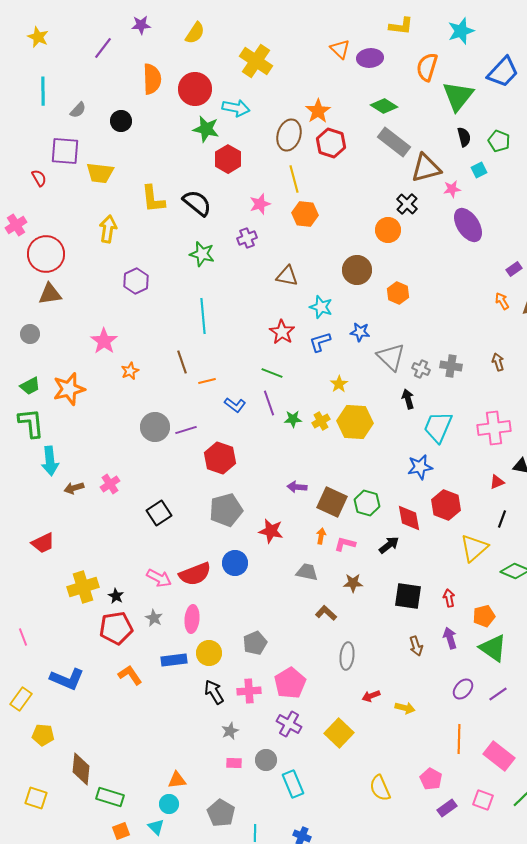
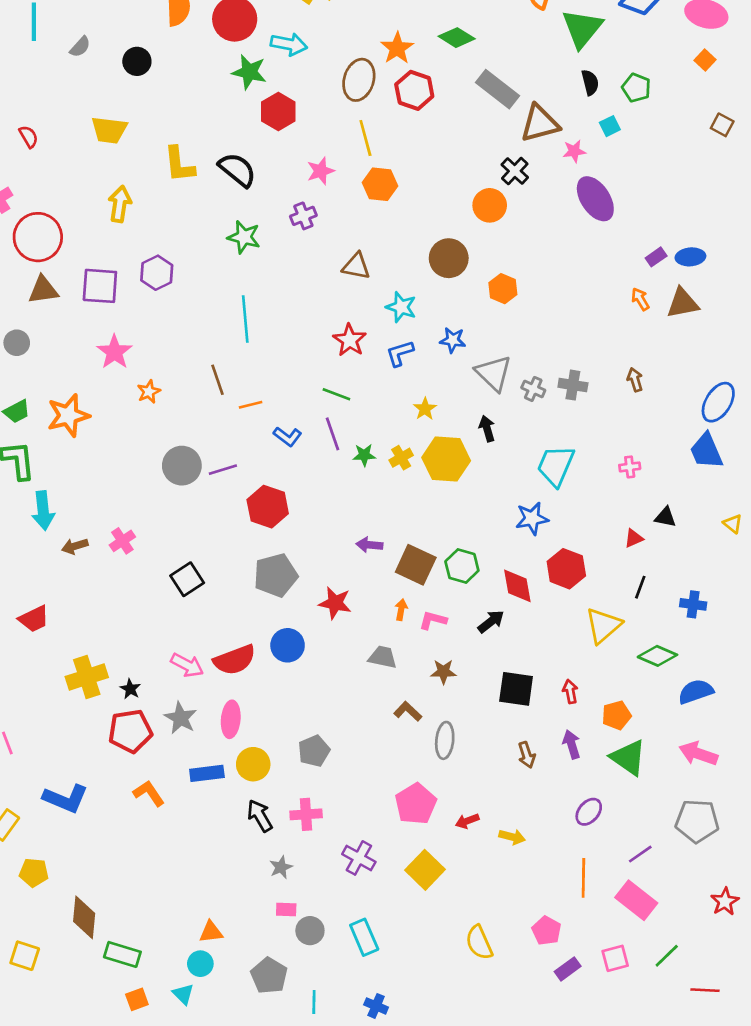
green diamond: (384, 106) -> (457, 38), moved
purple square: (65, 151) -> (100, 286), moved
black arrow: (408, 399) -> (487, 429), moved
pink cross: (494, 428) -> (630, 467), size x0.5
gray star: (154, 618) -> (181, 718), size x1.4
gray ellipse: (347, 656) -> (445, 740), moved
pink pentagon: (290, 683) -> (416, 804), moved
purple line: (498, 694) -> (640, 854), moved
gray circle: (266, 760) -> (310, 931), moved
pink square: (483, 800) -> (615, 958), turned -35

